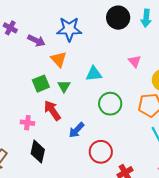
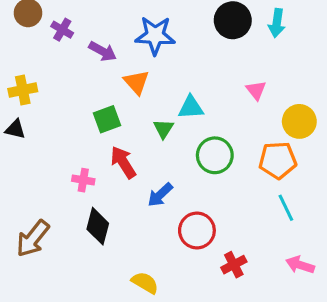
green triangle: (64, 86) -> (164, 129), moved

